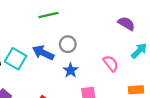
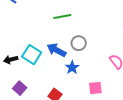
blue star: (71, 70) -> (72, 67), moved

